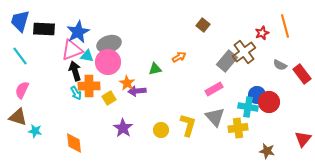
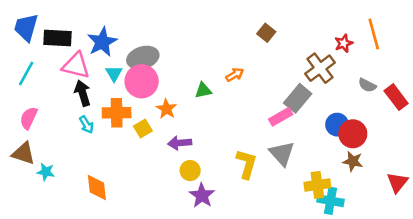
pink triangle: (72, 50) -> (76, 66), moved, turned 35
cyan line: (20, 56) -> (26, 73), turned 66
cyan triangle: (87, 56) -> (114, 73), turned 48
gray rectangle: (227, 61) -> (298, 98), moved
black arrow: (75, 71) -> (82, 93), moved
purple arrow: (137, 91) -> (180, 143), moved
cyan arrow: (76, 93) -> (86, 125), moved
cyan cross: (248, 107) -> (331, 201), moved
purple star: (123, 128) -> (202, 195), moved
yellow cross: (238, 128) -> (317, 185), moved
yellow circle: (161, 130) -> (190, 171), moved
brown star: (267, 151) -> (353, 161), moved

